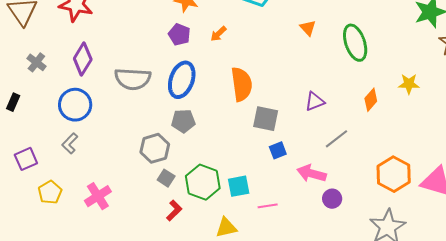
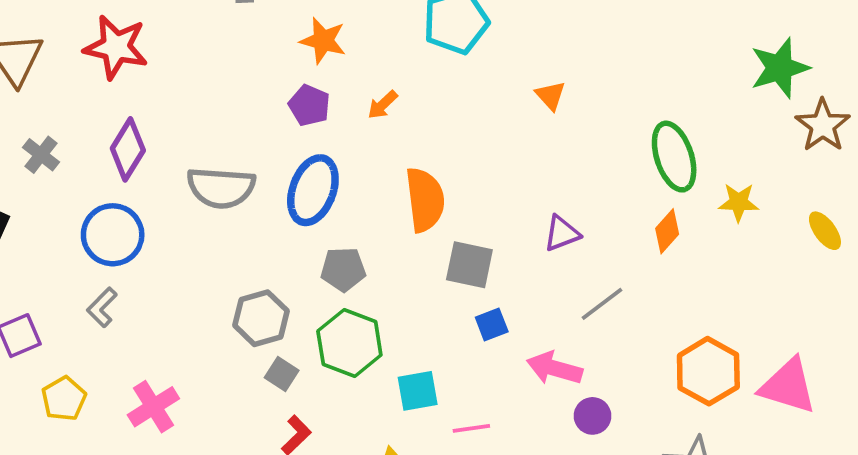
green ellipse: (355, 43) -> (674, 157), moved
gray pentagon: (183, 121) -> (343, 269), moved
green hexagon: (203, 182) -> (349, 343), moved

